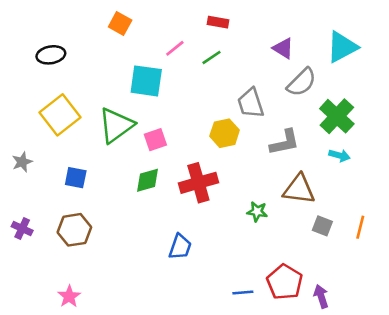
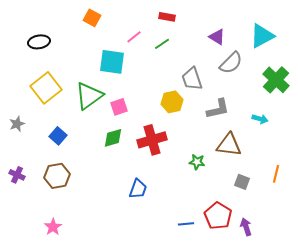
green cross: (337, 116) -> (276, 80), moved
blue square: (76, 178) -> (58, 136), turned 30
gray square: (322, 226) -> (242, 182), moved

